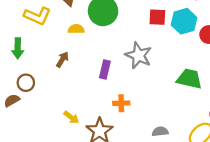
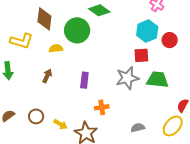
red square: (157, 17) -> (141, 55), moved
gray star: (138, 55) -> (127, 78), moved, turned -30
brown circle: (26, 83) -> (36, 116), moved

